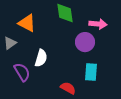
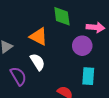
orange triangle: (27, 23) -> (39, 37), moved
white semicircle: (41, 58) -> (38, 62), turned -48

